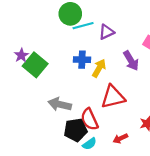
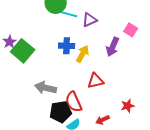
cyan line: (83, 26) -> (68, 14), turned 30
purple arrow: (131, 61) -> (113, 47), turned 54
red triangle: (113, 97) -> (96, 81), size x0.7

